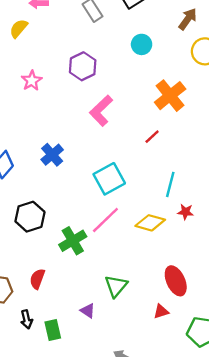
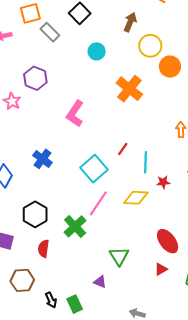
purple hexagon: (83, 66) -> (35, 78), moved
red line: (152, 137) -> (123, 149), moved
red semicircle: (37, 279) -> (43, 249), moved

